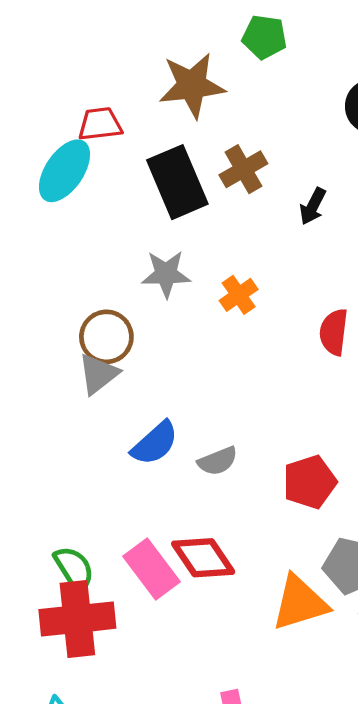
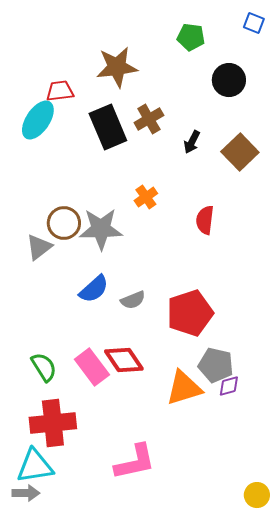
green pentagon: (264, 37) -> (191, 37), moved
gray star: (166, 274) -> (101, 229), moved, size x1.4
gray triangle: (98, 374) -> (39, 247), moved
red pentagon: (310, 482) -> (190, 313), size x1.4
red cross: (77, 619) -> (53, 423), moved

